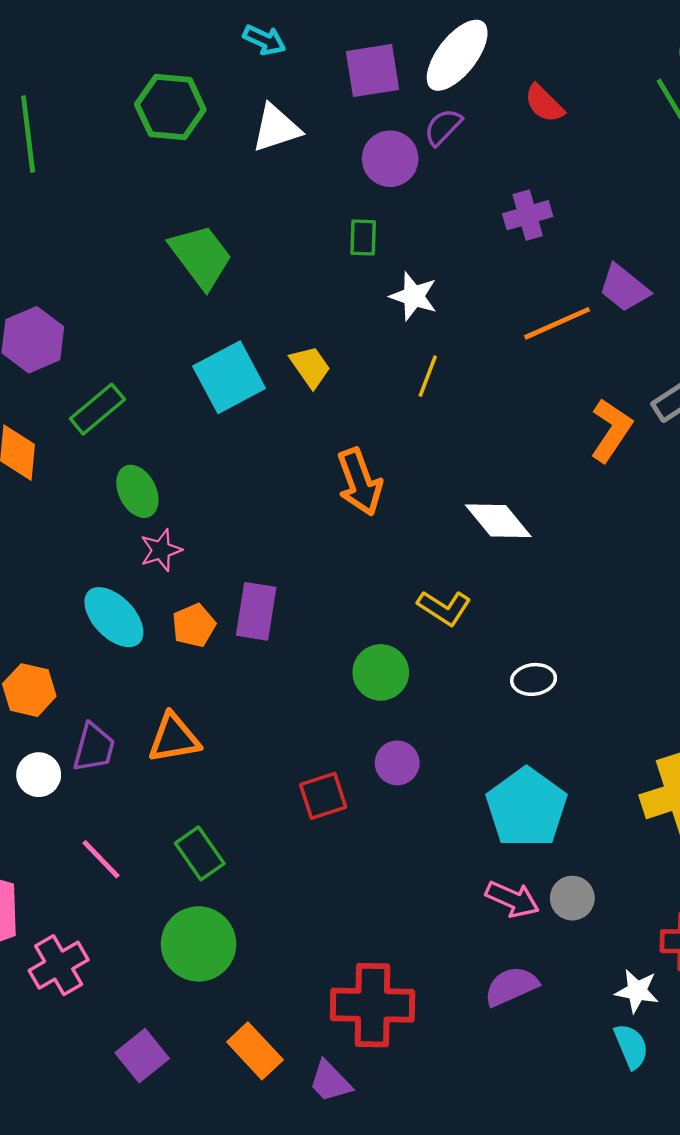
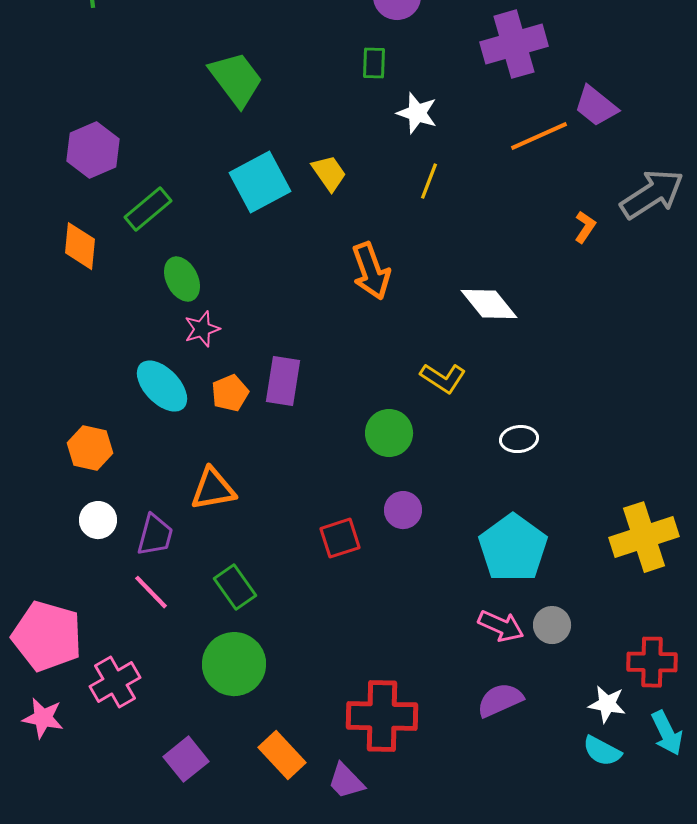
purple cross: (528, 215) -> (514, 44), size x1.6
orange L-shape: (611, 430) -> (585, 227), size x0.6
purple trapezoid: (94, 748) -> (155, 535), moved
cyan semicircle: (631, 1046) -> (602, 751), turned 141

